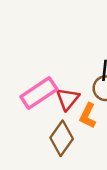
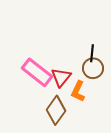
pink rectangle: (39, 93) -> (37, 72), turned 72

